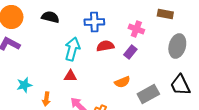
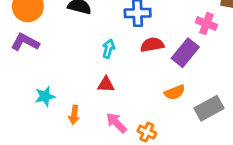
pink cross: (136, 29) -> (206, 24), moved
cyan arrow: (72, 49) -> (108, 49), size x0.6
purple rectangle: (130, 52) -> (185, 53), size x1.5

